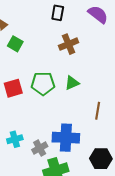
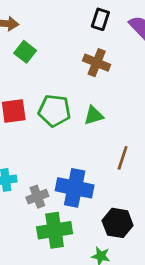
black rectangle: (58, 13) -> (100, 19), moved
brown cross: (69, 44) -> (97, 63), turned 36

